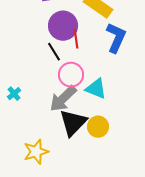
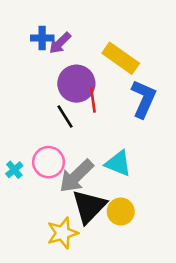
pink circle: (71, 75) -> (49, 162), moved
yellow star: (36, 152) -> (62, 233), moved

